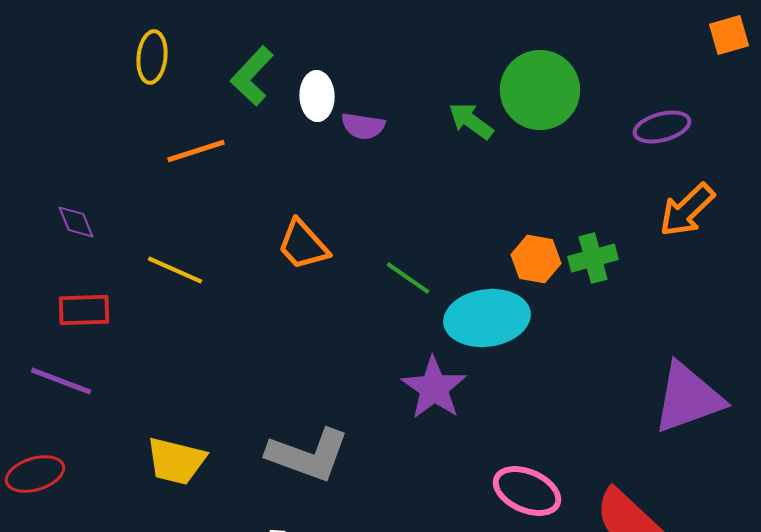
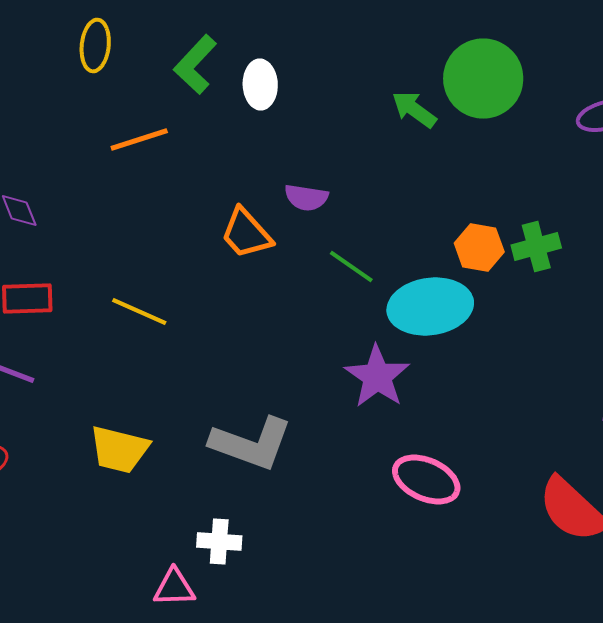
purple semicircle: (363, 126) -> (306, 198), moved
yellow line: (175, 270) -> (139, 312), moved
pink ellipse: (527, 491) -> (426, 480), moved

